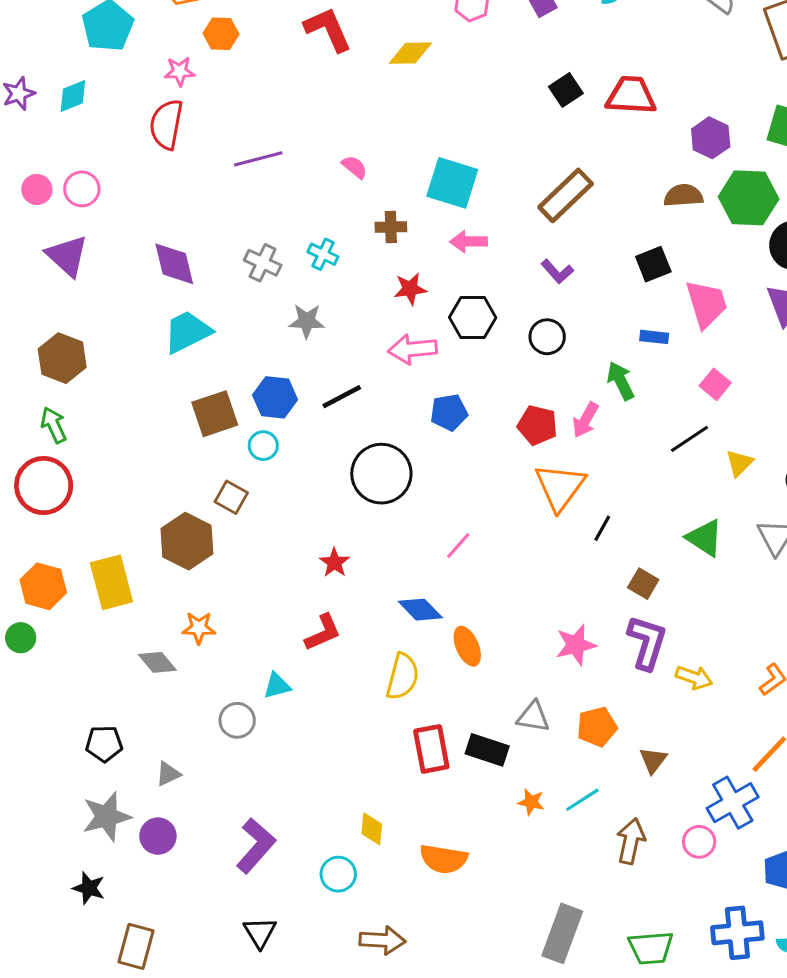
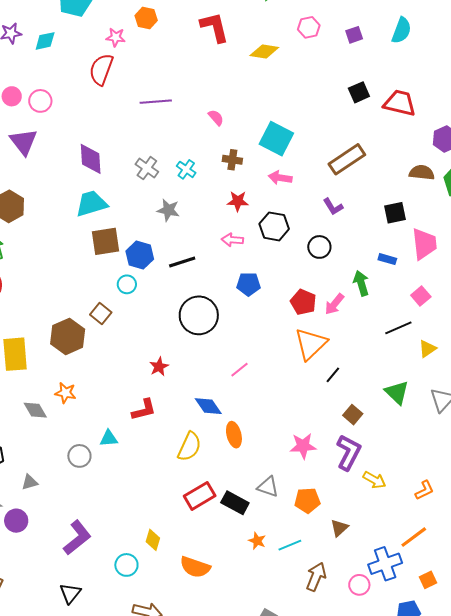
pink arrow: (412, 349) -> (232, 240), size x0.7
brown square: (215, 414) -> (106, 241), moved
red rectangle: (431, 749) -> (200, 496), turned 60

